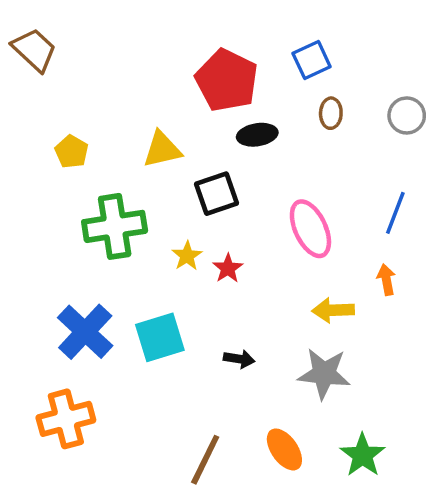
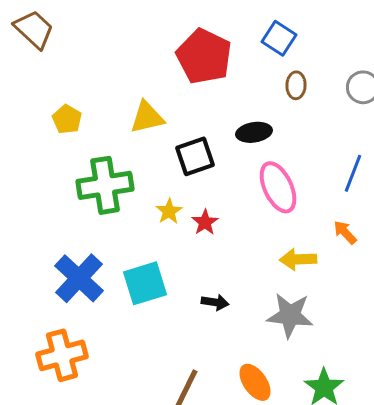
blue square: (312, 60) -> (279, 38), turned -32
black ellipse: (257, 135) -> (254, 132), moved
orange arrow: (386, 280) -> (345, 232), turned -32

